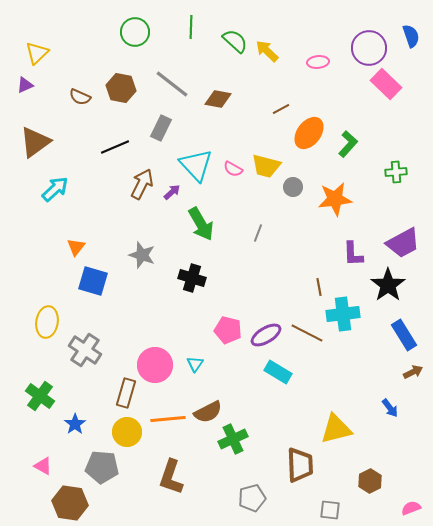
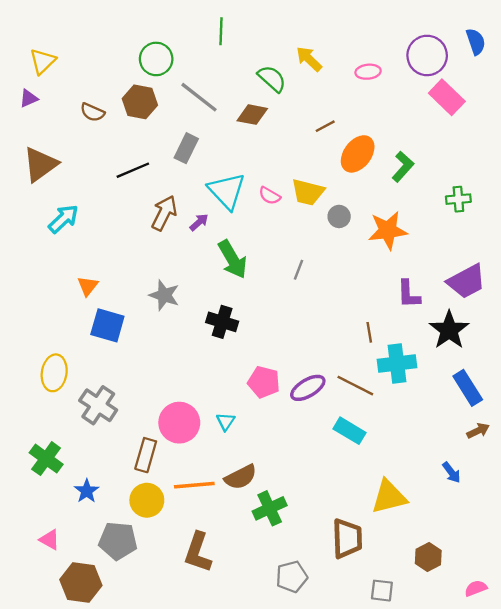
green circle: (135, 32) -> (156, 59), moved
green semicircle: (235, 41) -> (272, 79), moved
cyan rectangle: (278, 372) -> (350, 431), moved

